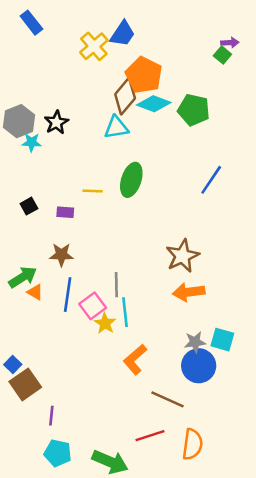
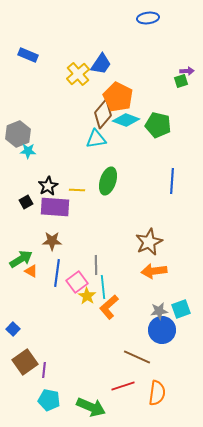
blue rectangle: (31, 23) -> (28, 55), turned -30
green square: (222, 55) -> (181, 81), turned 32
black star: (56, 122) -> (48, 186), moved
blue line: (211, 180) -> (172, 181), turned -30
purple rectangle: (65, 212) -> (55, 207), size x2.0
cyan square: (222, 340) -> (181, 309), turned -36
orange L-shape: (135, 360) -> (109, 307), moved
brown square: (25, 384) -> (25, 362), moved

